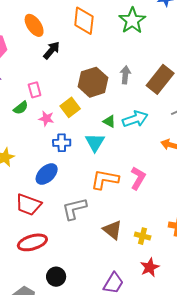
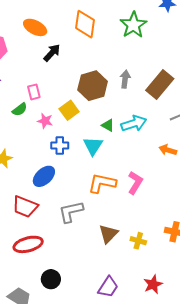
orange ellipse: (34, 25) -> (35, 27), turned -30
brown triangle: (112, 230) -> (108, 234), turned 35
red star: (150, 267) -> (153, 284), moved

